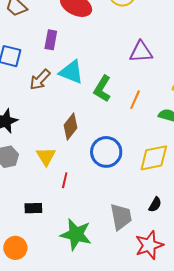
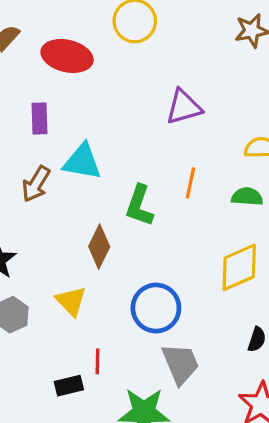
green L-shape: (102, 89) -> (139, 206), moved
blue circle: (106, 152) -> (156, 308), moved
red line: (65, 180) -> (97, 361), moved
gray trapezoid: (121, 217) -> (180, 364), moved

